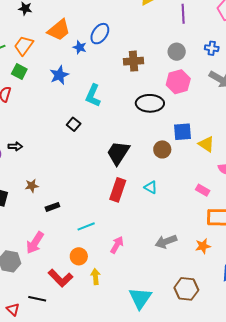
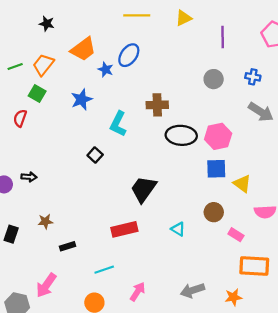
brown cross: (133, 61) -> (157, 105), moved
pink hexagon: (178, 82) -> (218, 136), moved
brown circle: (162, 149) -> (214, 212), moved
red rectangle: (118, 190) -> (124, 229), moved, turned 55

